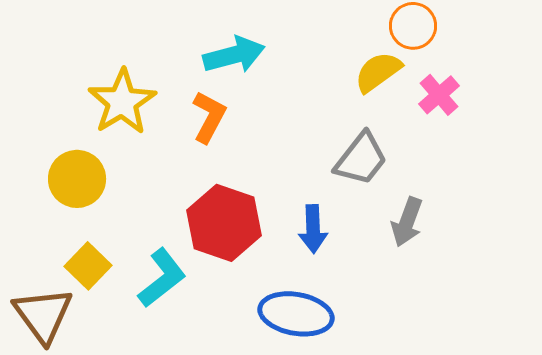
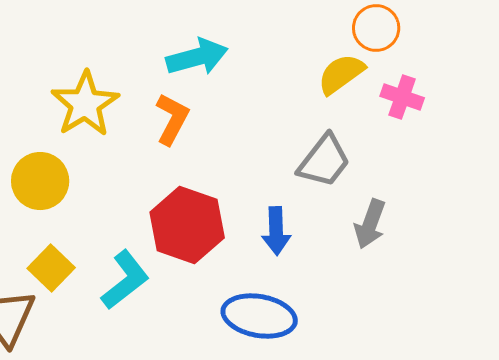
pink cross: (439, 95) -> (402, 97), turned -30

